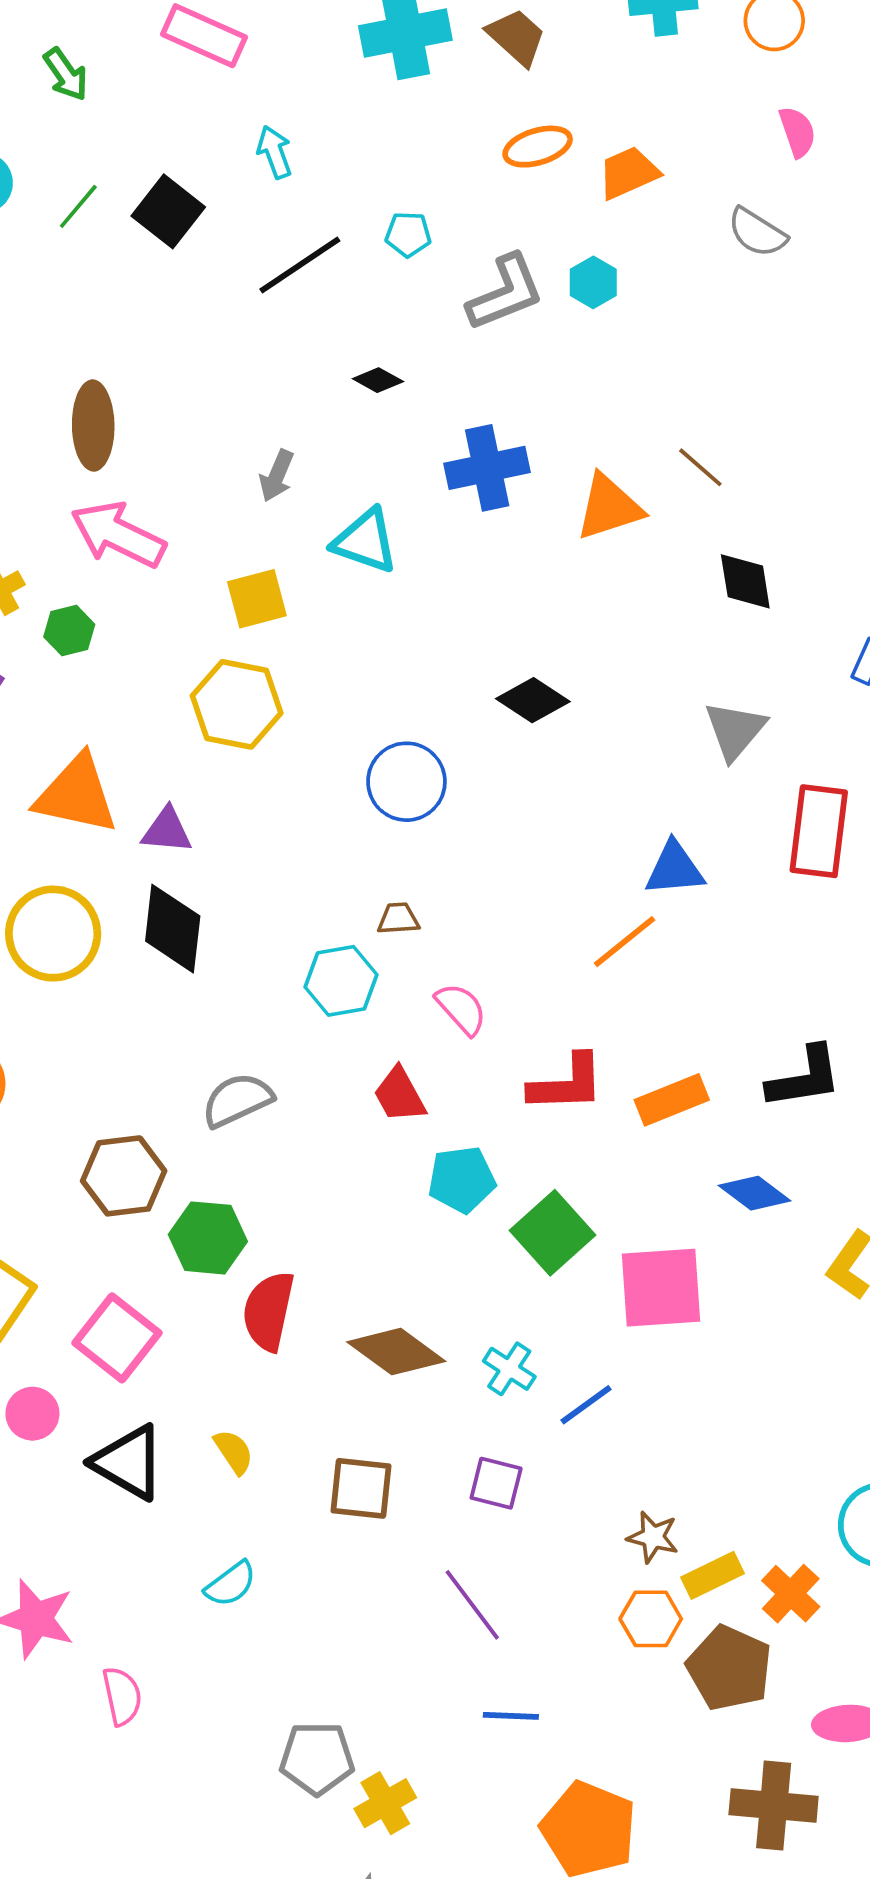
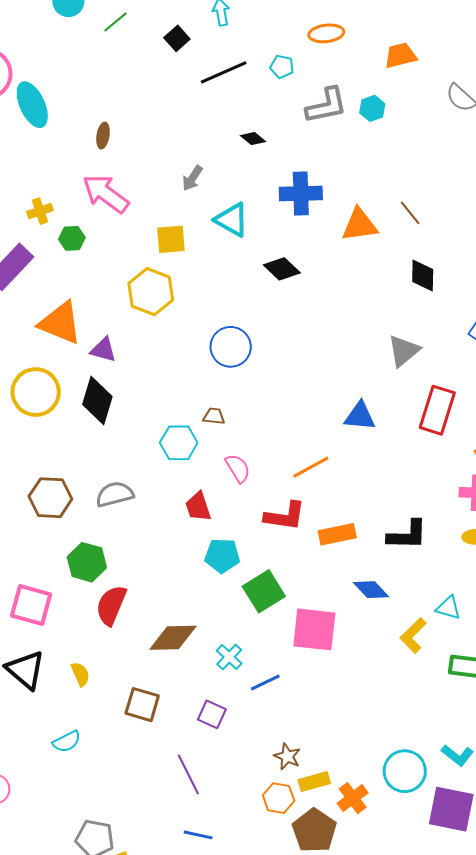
orange ellipse: (538, 147) -> (326, 33), moved
black square: (168, 211) -> (177, 38), moved, size x0.7
brown ellipse: (93, 426) -> (103, 136), size x0.6
black diamond: (533, 700) -> (282, 269), moved
orange line: (625, 942) -> (311, 467), moved
brown hexagon: (124, 1176) -> (50, 498), moved
pink square: (117, 1338) -> (31, 605), turned -33
brown diamond: (396, 1352) -> (173, 638), turned -48

